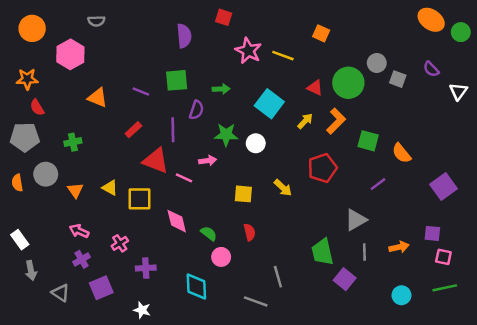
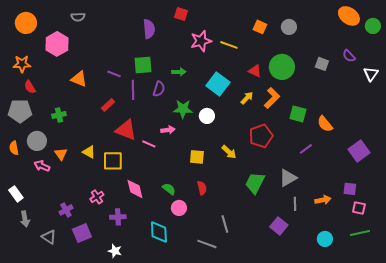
pink star: (248, 51) -> (201, 41), turned 30
gray circle: (377, 63) -> (289, 27), moved
purple line: (173, 130) -> (133, 90), moved
pink diamond: (177, 221) -> (135, 189), moved
pink arrow: (79, 231) -> (42, 166), moved
green trapezoid: (322, 252) -> (255, 183), moved, turned 40

